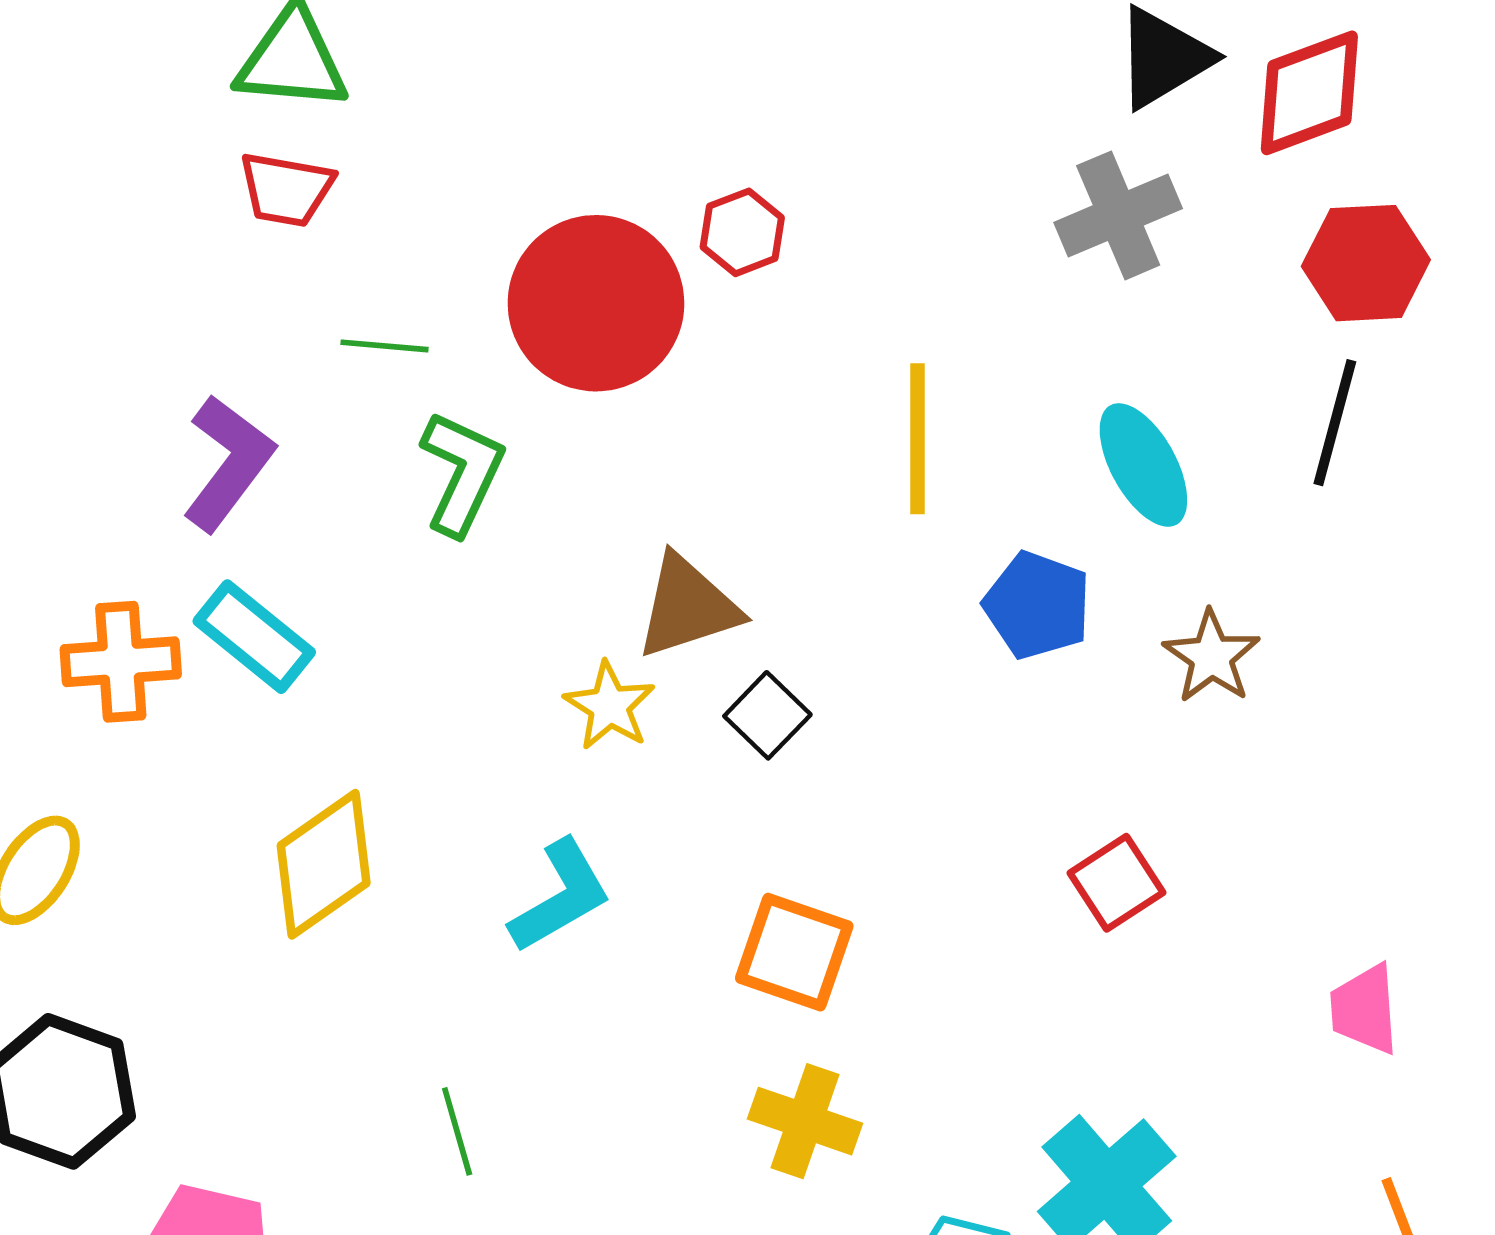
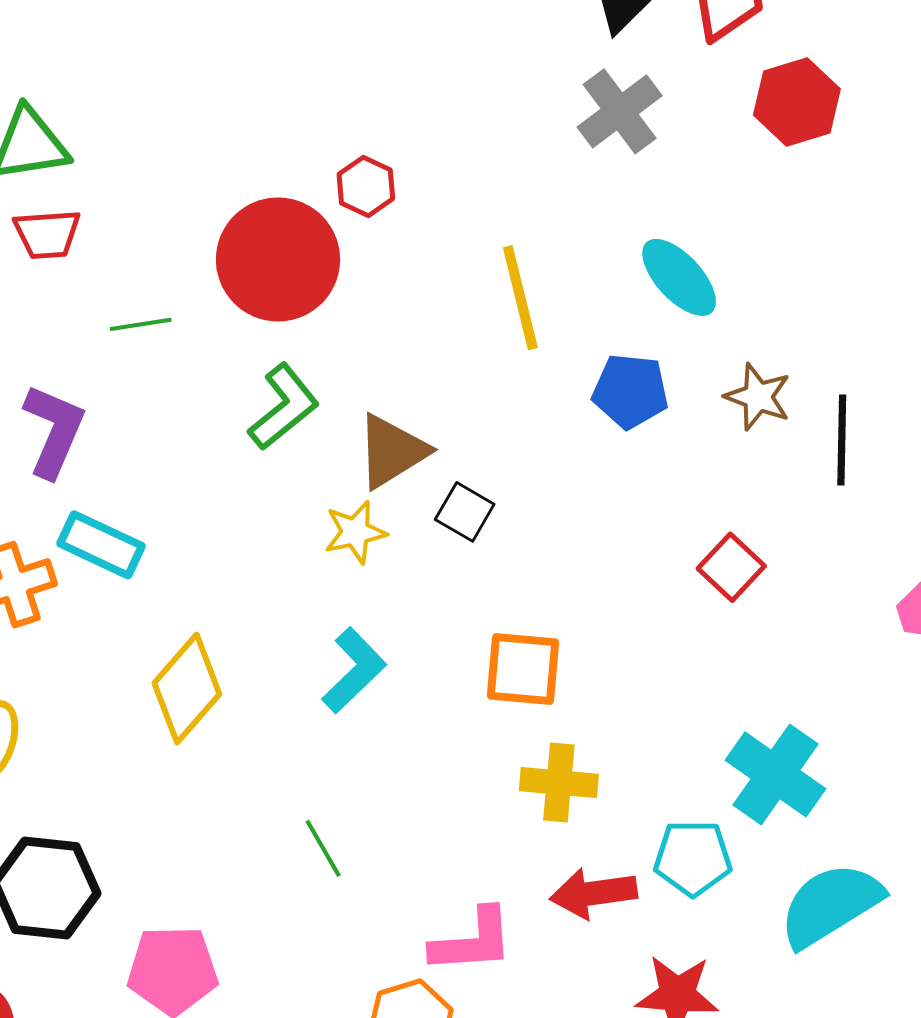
black line: (1335, 423) -> (842, 440), moved
green L-shape: (462, 473) -> (284, 407), moved, turned 40
yellow star: (610, 706) -> (355, 532), turned -30

